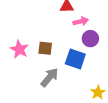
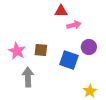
purple circle: (90, 39) -> (89, 47), moved
gray arrow: (49, 77) -> (28, 77), moved, turned -42

